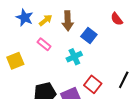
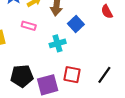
pink rectangle: (44, 44) -> (29, 26), turned -32
red square: (93, 84) -> (72, 75), turned -36

